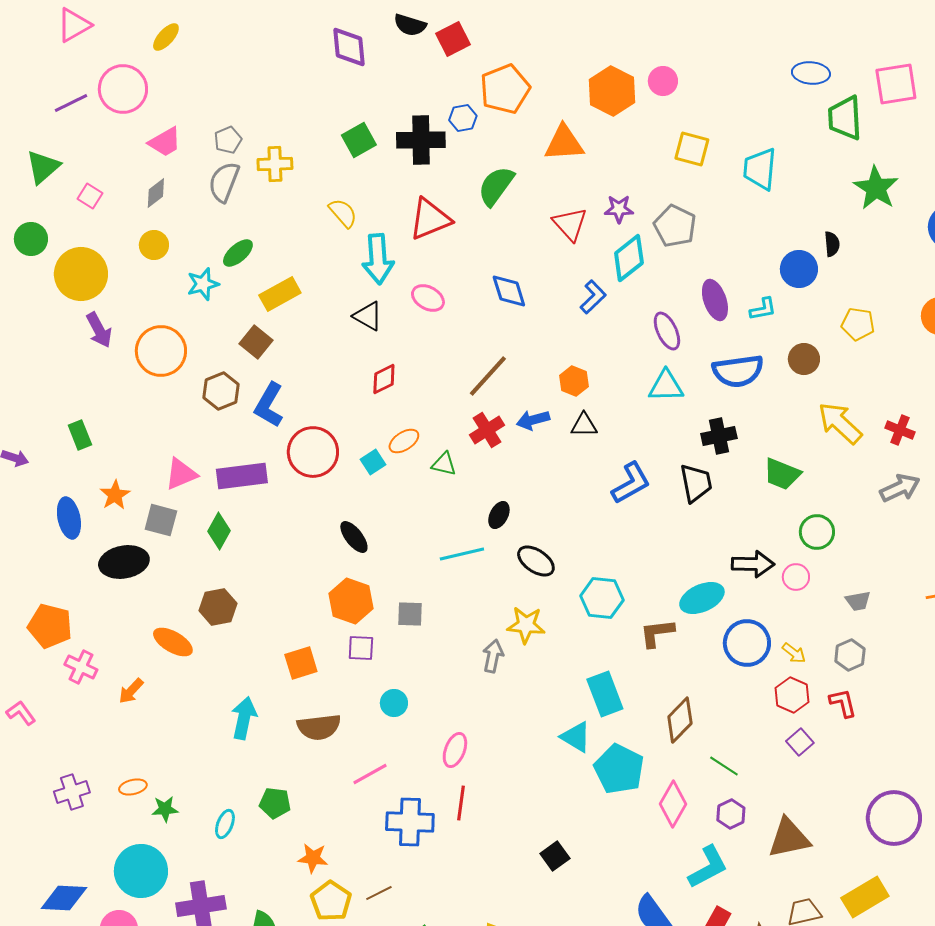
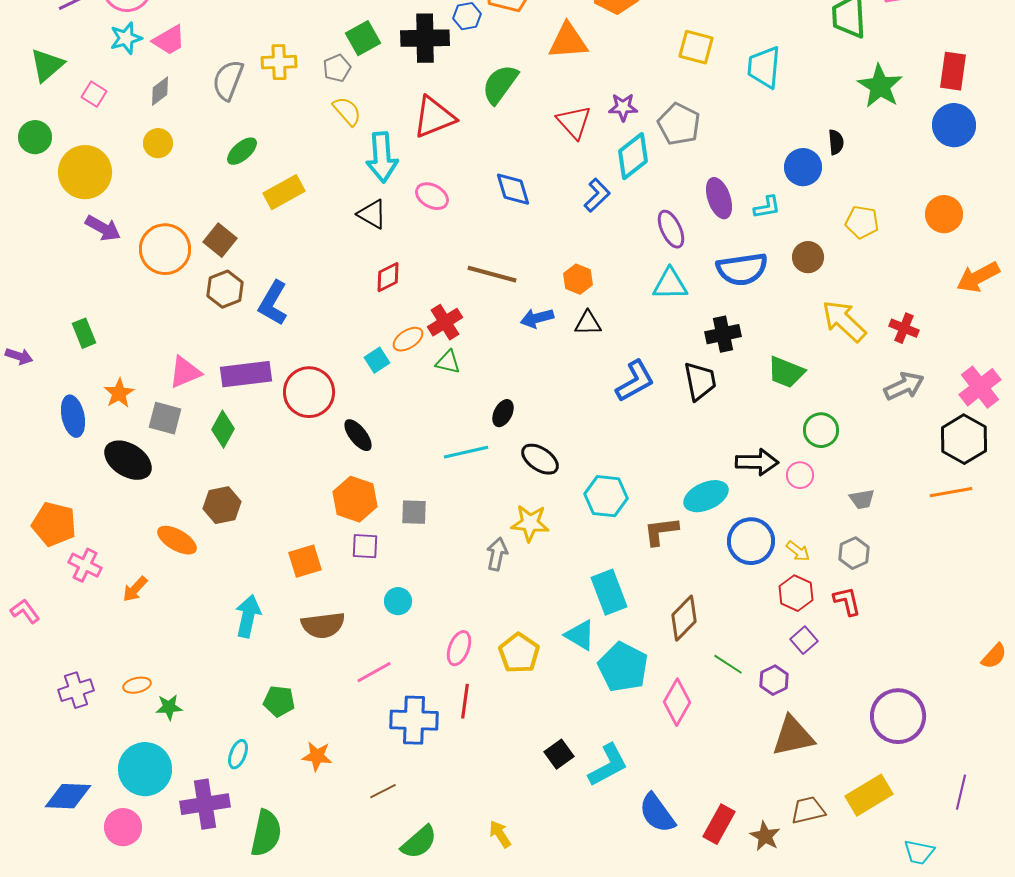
gray pentagon: (228, 140) -> (337, 68), moved
cyan star: (203, 284) -> (126, 38), moved
purple arrow: (99, 330) -> (103, 228), turned -33
brown square: (256, 342) -> (220, 240), moved
brown line: (488, 376) -> (492, 274), turned 63
red cross: (487, 430) -> (445, 322), moved
red circle: (313, 452) -> (309, 392), moved
black ellipse: (124, 562) -> (128, 460), turned 42
purple hexagon: (731, 814) -> (774, 680), moved
cyan ellipse: (225, 824) -> (238, 754), moved
cyan L-shape: (708, 867) -> (608, 765), moved
yellow pentagon: (331, 901) -> (519, 653), moved

